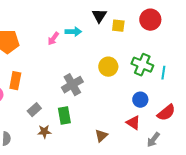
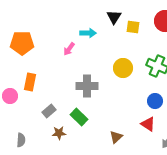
pink arrow: (53, 39) -> (69, 49), moved
gray cross: (72, 85) -> (87, 86), turned 30
green rectangle: (64, 116) -> (79, 117), turned -36

